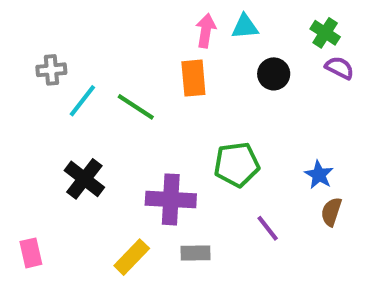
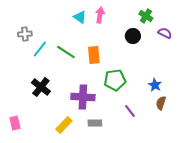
cyan triangle: (245, 27) -> (80, 17), moved, turned 40
green cross: (325, 33) -> (146, 16), moved
orange rectangle: (193, 78) -> (94, 55), moved

